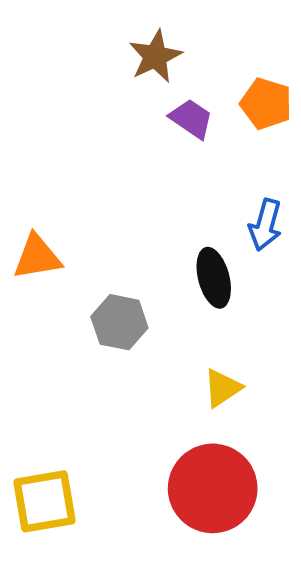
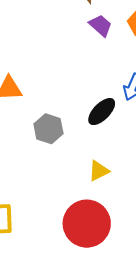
black ellipse: (214, 278) -> (102, 112), turned 52

